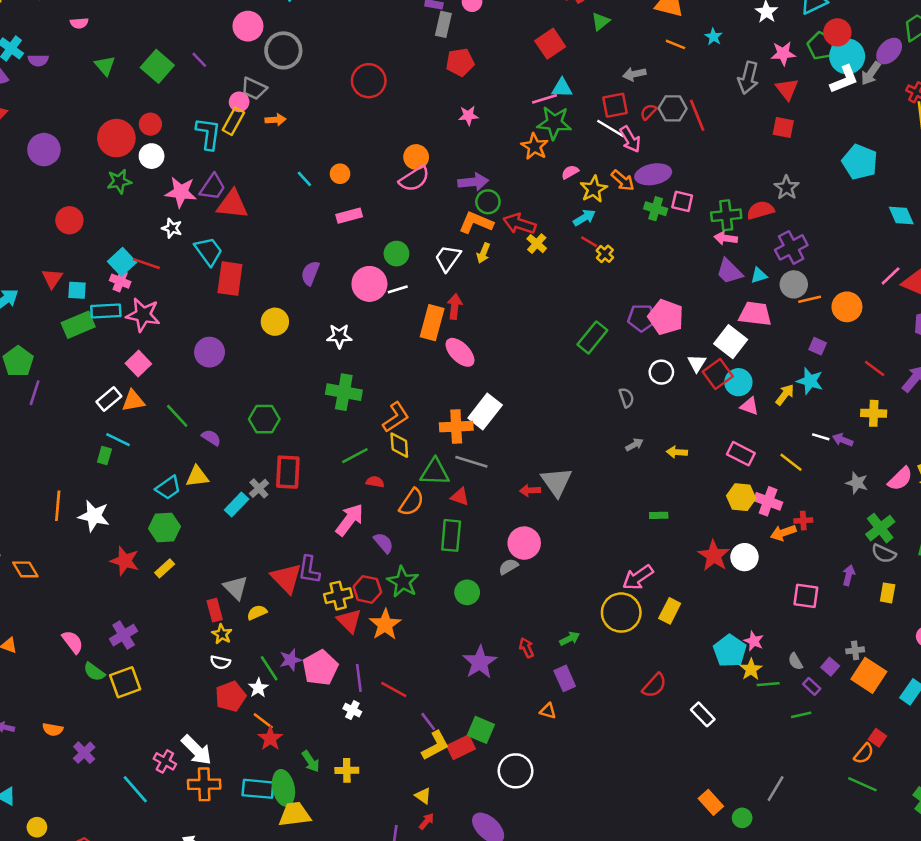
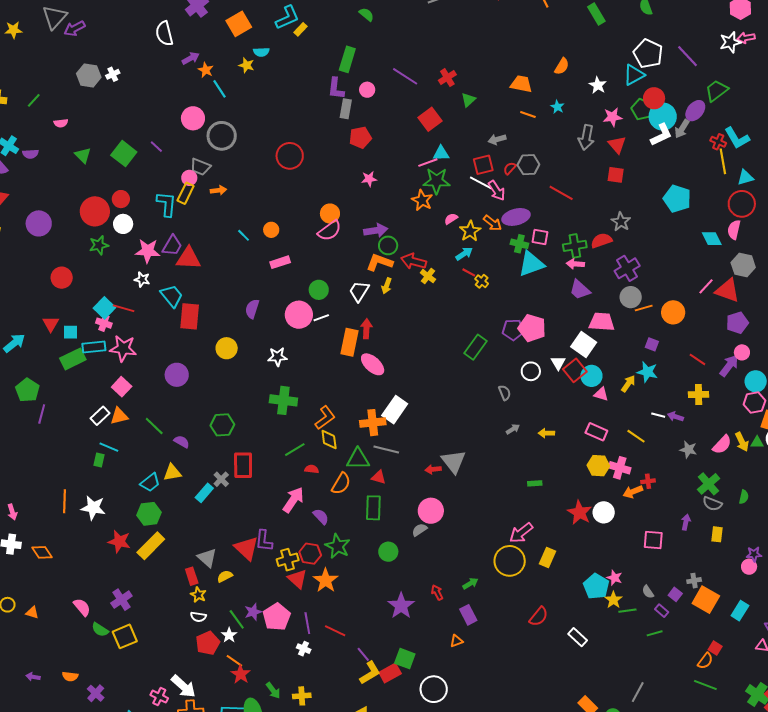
red line: (697, 115) -> (561, 193), moved, turned -35
cyan triangle: (759, 275) -> (531, 264), moved, size x2.0
yellow rectangle: (165, 568) -> (151, 546), size x1.8
orange triangle: (548, 711) -> (456, 641), turned -32

